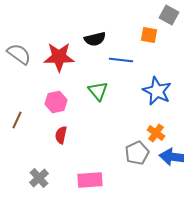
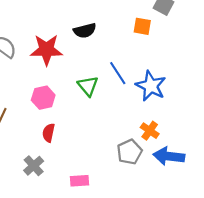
blue line: (121, 60) -> (118, 73), moved, turned 50
gray cross: (39, 178) -> (34, 166), moved
pink rectangle: (90, 180) -> (79, 181), size x0.7

